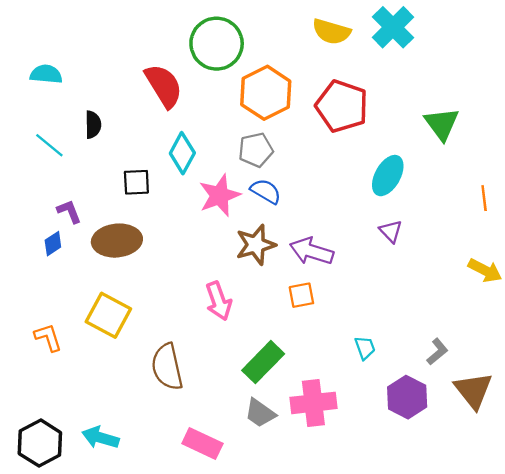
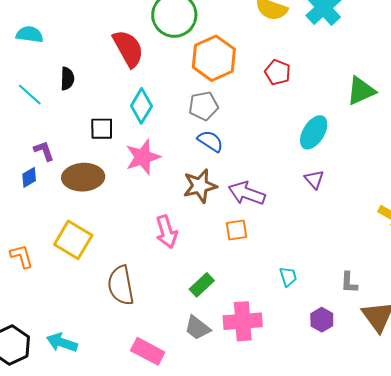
red pentagon: (342, 106) -> (278, 72), size x0.6
green triangle: (442, 124) -> (361, 91), turned 40
pink star: (220, 195) -> (143, 157), moved
gray L-shape: (437, 352) -> (349, 283), turned 130
green rectangle: (263, 362) -> (202, 285), size x0.7
purple hexagon: (407, 397) -> (322, 320), size x0.7

